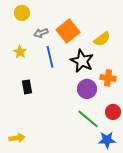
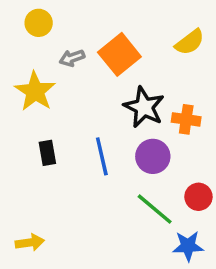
yellow semicircle: (102, 39) -> (190, 42), moved
yellow star: (20, 52) -> (35, 91), size x1.6
blue line: (50, 57) -> (102, 156), moved
orange cross: (108, 78) -> (186, 119), moved

